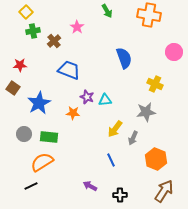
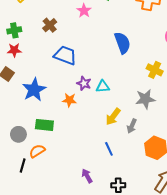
pink star: (77, 27) -> (84, 11), moved
green cross: (33, 31) -> (14, 30), moved
gray circle: (24, 134) -> (18, 134), moved
orange semicircle: (42, 162) -> (37, 151), size x0.7
black line: (31, 186) -> (23, 166), moved, turned -48
purple arrow: (90, 186) -> (87, 176), turned 32

